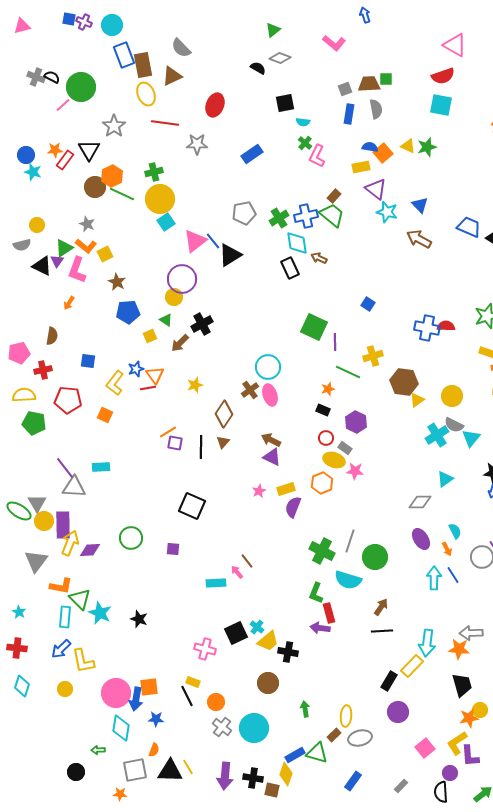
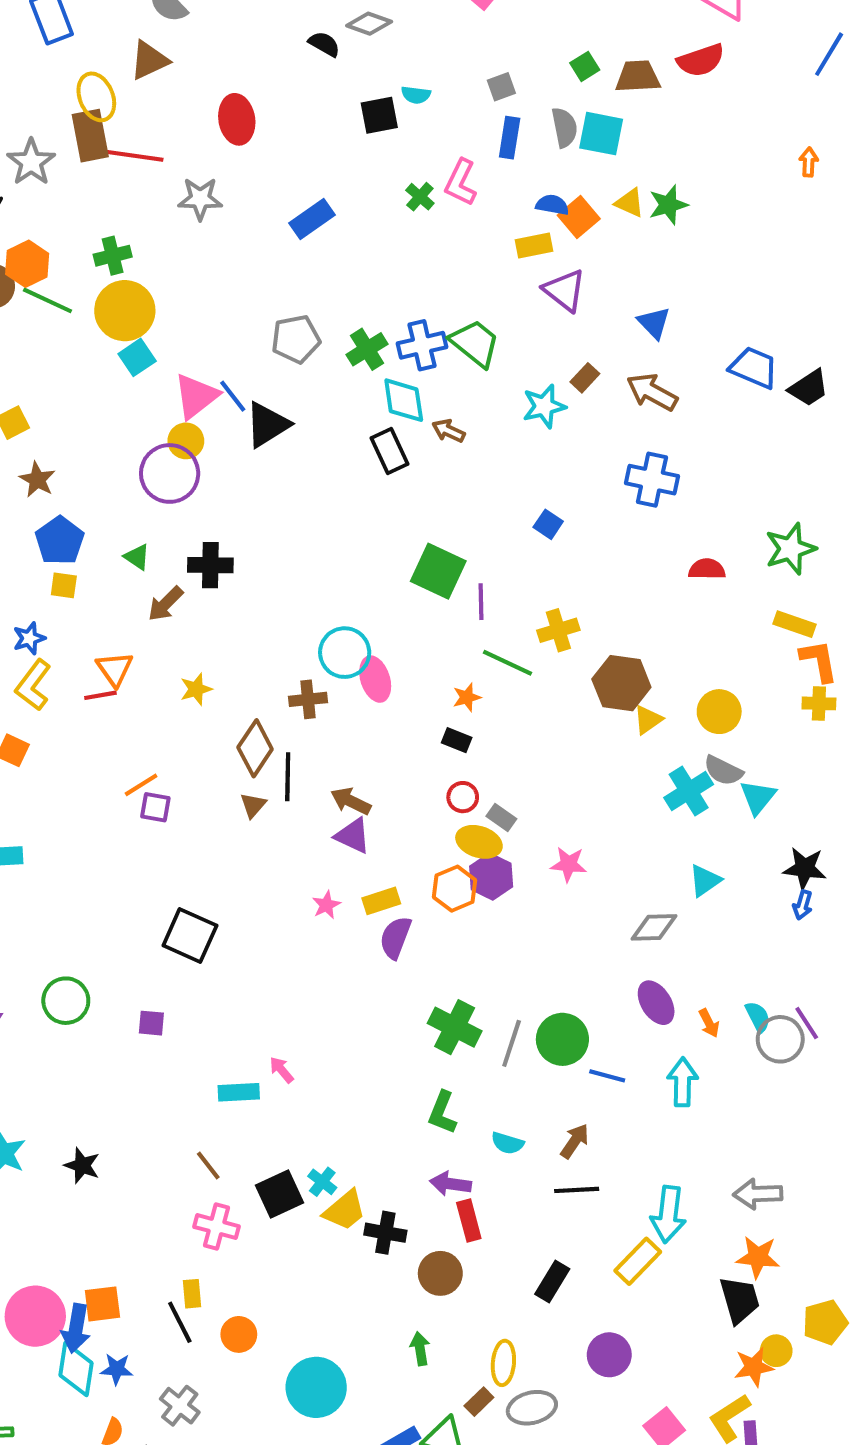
brown rectangle: (143, 65) -> (90, 136), moved
green square: (386, 79) -> (585, 66), turned -32
brown trapezoid: (369, 84) -> (638, 77), moved
red ellipse: (215, 105) -> (237, 119), turned -30
cyan square: (441, 105) -> (601, 134), moved
cyan semicircle: (303, 122) -> (416, 95), moved
pink L-shape: (317, 156) -> (461, 182), moved
brown rectangle: (334, 196) -> (585, 378), moved
cyan star: (387, 212) -> (544, 406), moved, turned -30
yellow circle: (174, 297) -> (186, 441), moved
blue pentagon: (128, 312) -> (60, 541), turned -30
black cross: (202, 324) -> (210, 565), turned 30
blue cross: (427, 328) -> (652, 480), moved
yellow square: (150, 336) -> (64, 585), moved, turned 32
blue star: (136, 369) -> (29, 638), moved
brown cross: (250, 390) -> (308, 699), turned 30
pink ellipse: (270, 395) -> (375, 679), moved
purple hexagon: (356, 422) -> (491, 876), moved
black line: (201, 447) -> (288, 777), moved
pink star: (355, 471) -> (569, 864), moved
cyan semicircle: (455, 531) -> (758, 1017), moved
gray line: (350, 541) -> (512, 1043), moved
brown line: (247, 561) -> (208, 1166), moved
blue line: (453, 575) -> (607, 1076), moved, turned -42
cyan semicircle: (348, 580) -> (507, 1143), moved, size x0.6
red rectangle: (329, 613) -> (469, 1220), moved
orange star: (459, 649) -> (758, 1257), moved
black rectangle: (389, 681) -> (552, 1282), moved
yellow rectangle: (193, 682) -> (192, 1294), turned 64
brown circle: (268, 683) -> (440, 1273), moved
gray cross: (222, 727) -> (180, 1406), moved
cyan diamond: (121, 728) -> (76, 1369), moved

